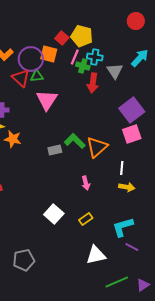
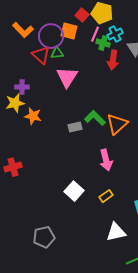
cyan cross: (95, 57) -> (115, 34), turned -35
pink arrow: (86, 183) -> (106, 160), size x1.5

